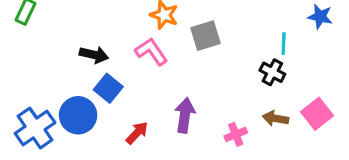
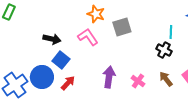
brown arrow: (276, 118) -> (166, 79), turned 42
red arrow: (137, 133) -> (68, 83), moved
pink cross: (236, 134) -> (138, 81), moved, turned -32

